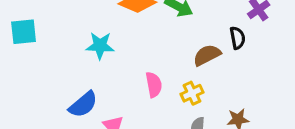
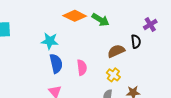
yellow cross: (192, 93) -> (113, 75), moved, turned -32
blue semicircle: (83, 104) -> (56, 64), moved, turned -66

